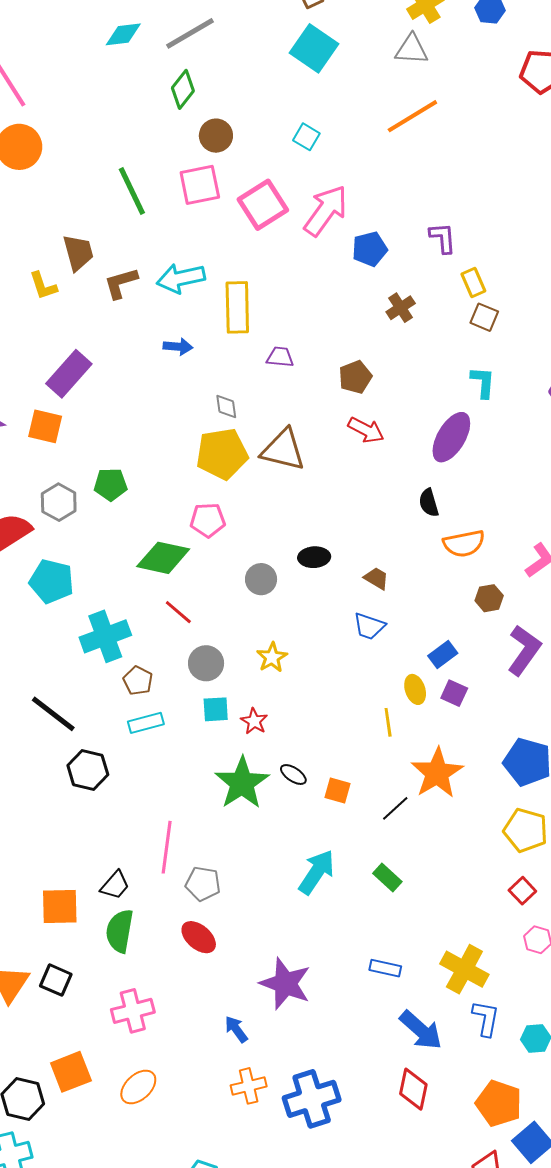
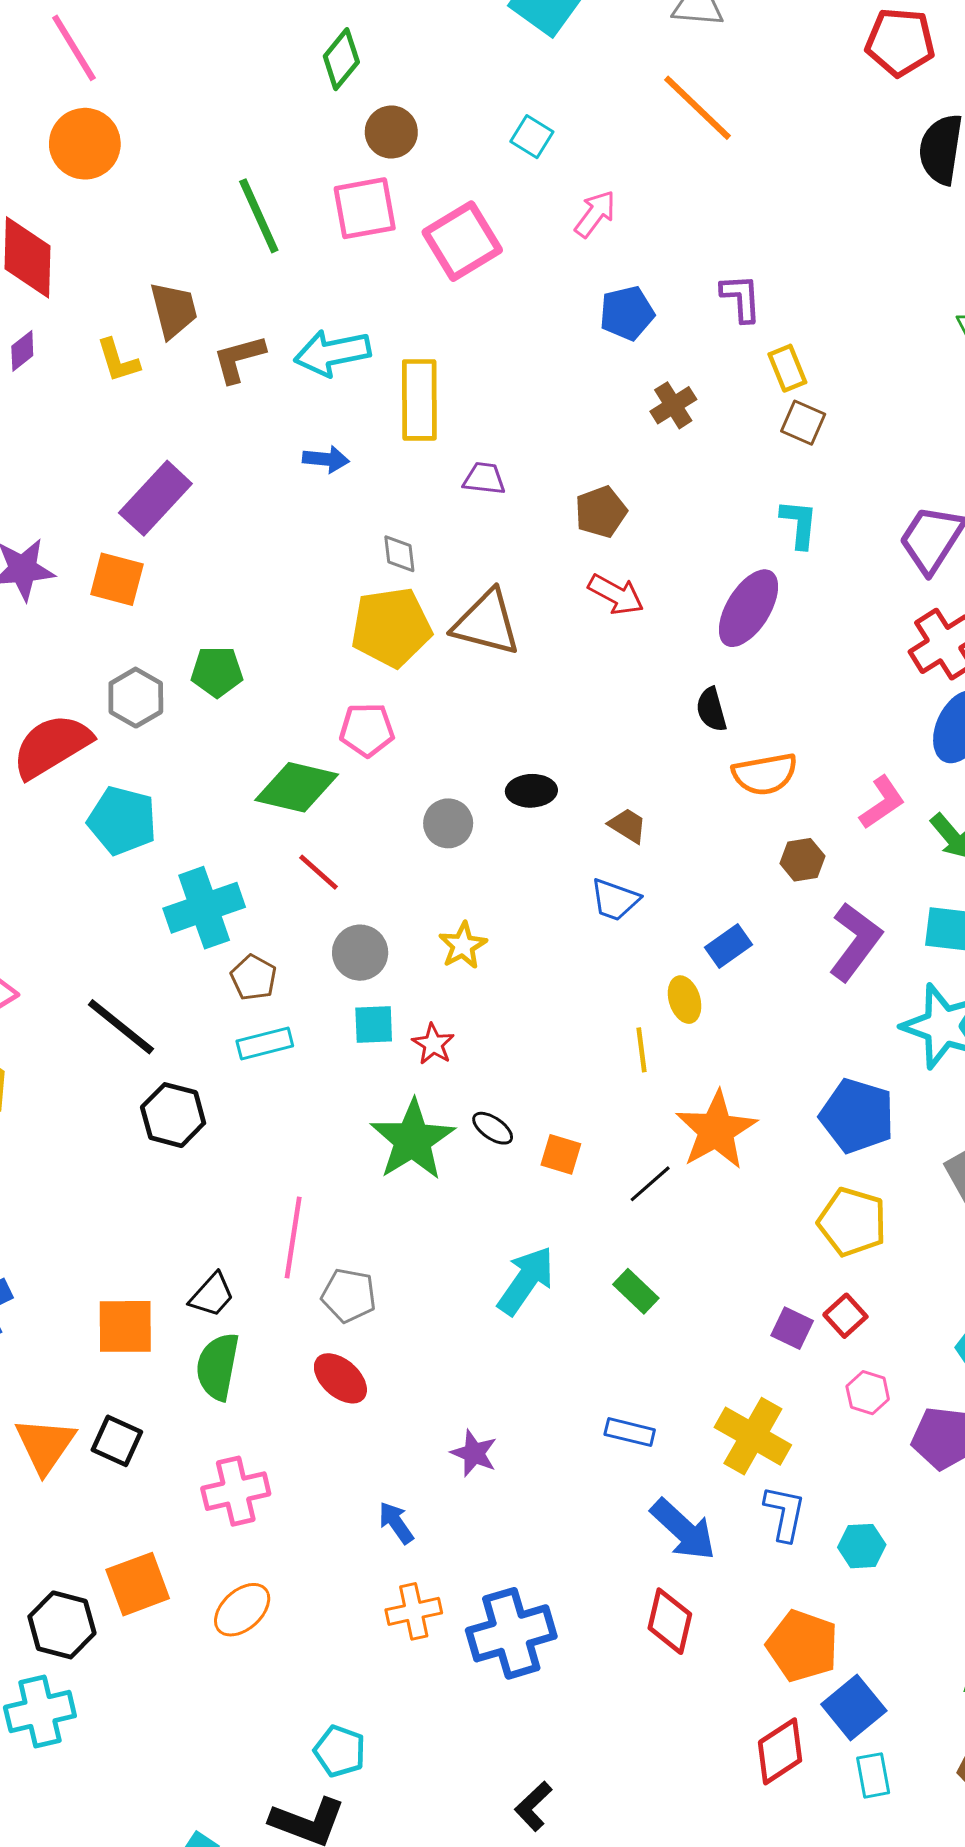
orange line: (412, 116) -> (697, 108), turned 74
pink arrow: (326, 211) -> (595, 214), moved, size x0.6
purple square: (454, 693) -> (792, 1328), moved
purple star: (285, 984) -> (474, 1453), size x0.6

